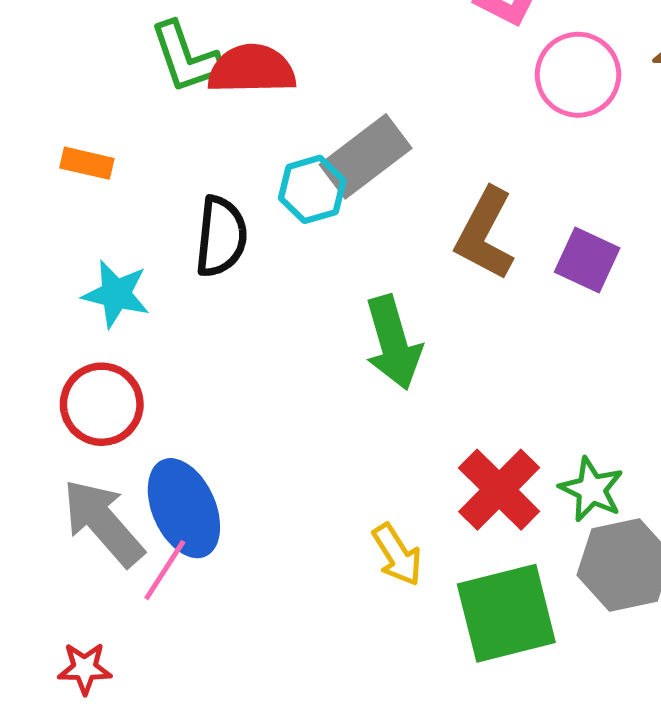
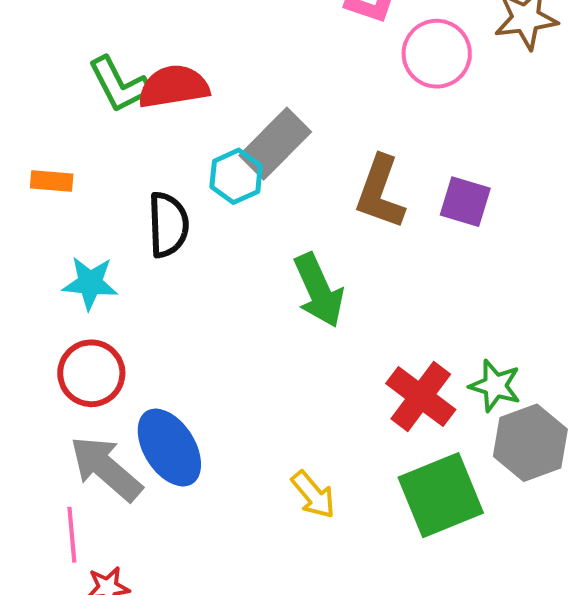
yellow arrow: (397, 555) -> (313, 495), moved
pink line: (165, 570) -> (72, 535), moved, turned -30

